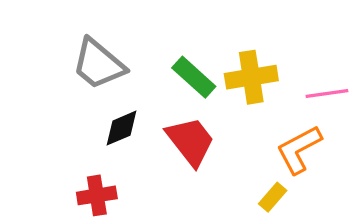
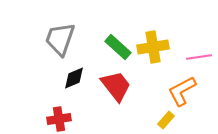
gray trapezoid: (98, 64) -> (60, 39), turned 69

